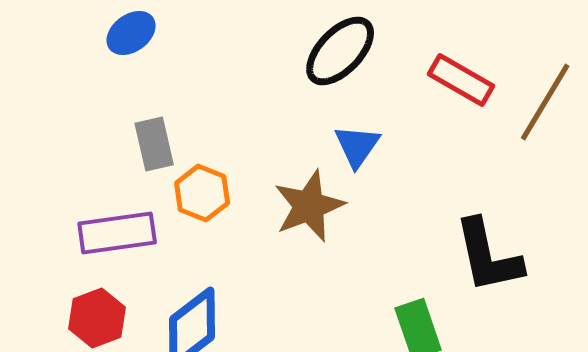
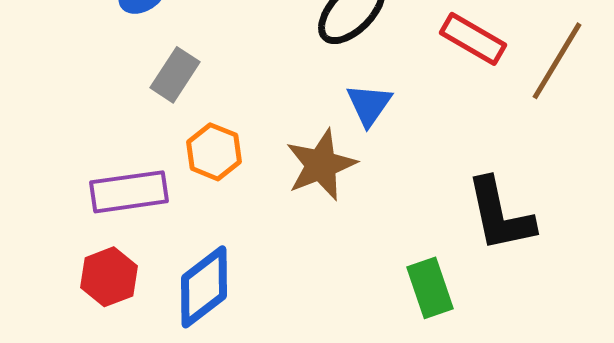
gray rectangle: (154, 144) -> (175, 75), moved, turned 46

